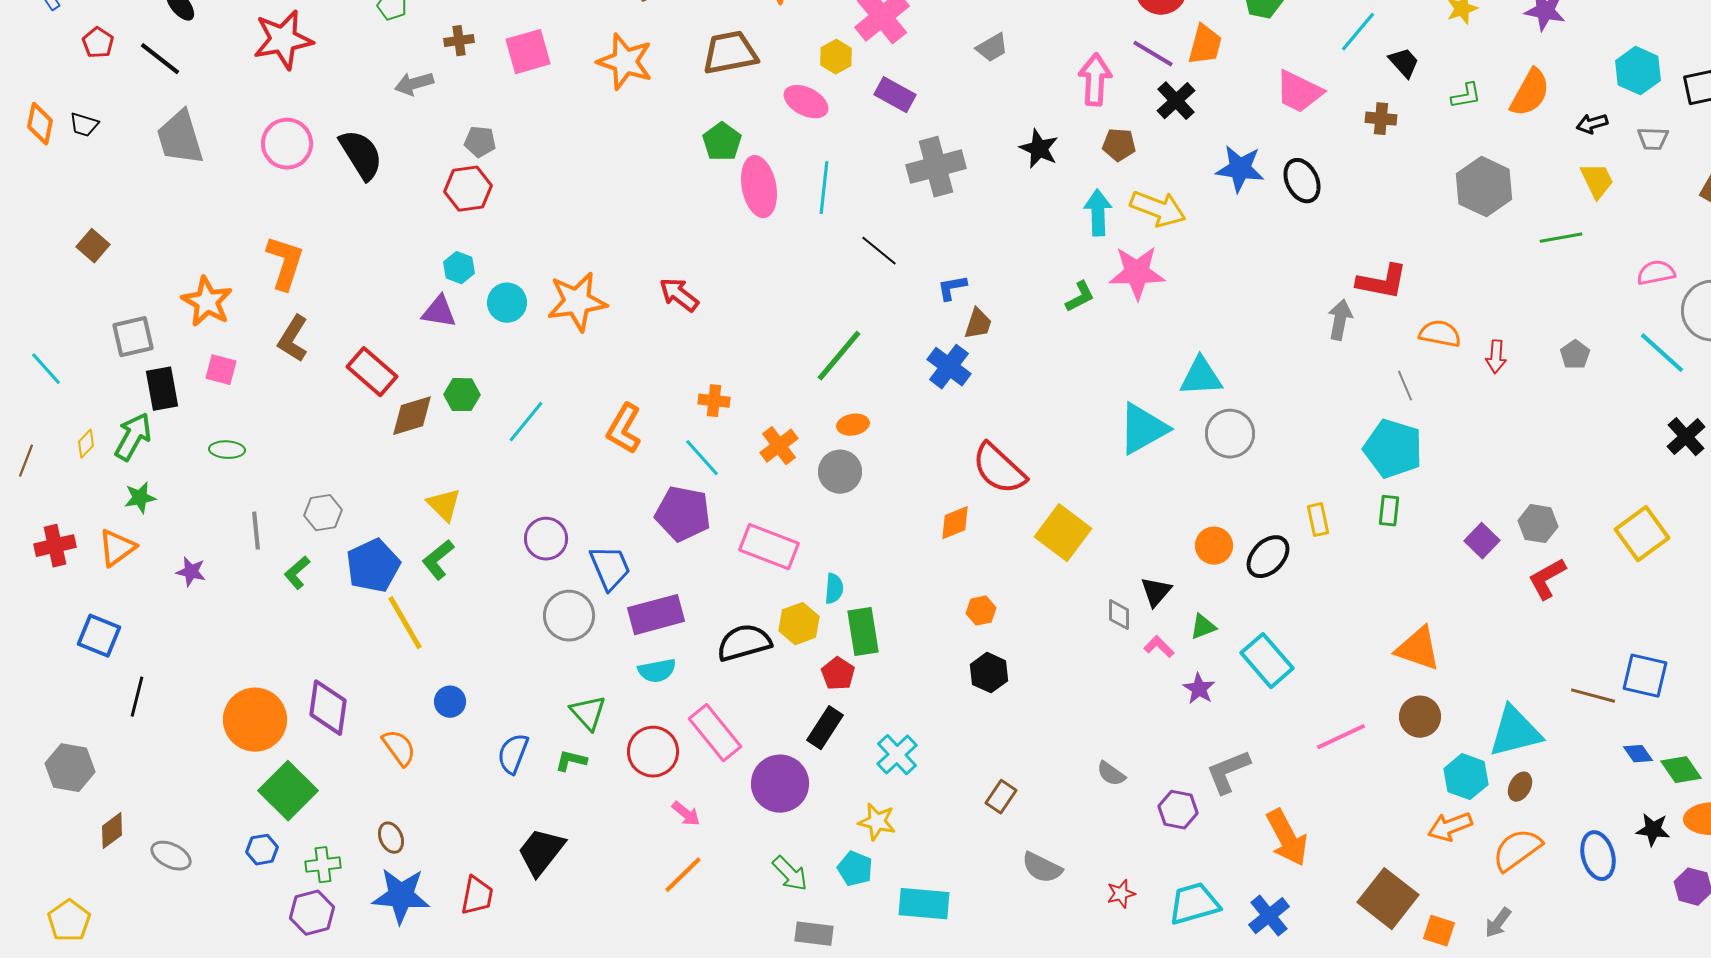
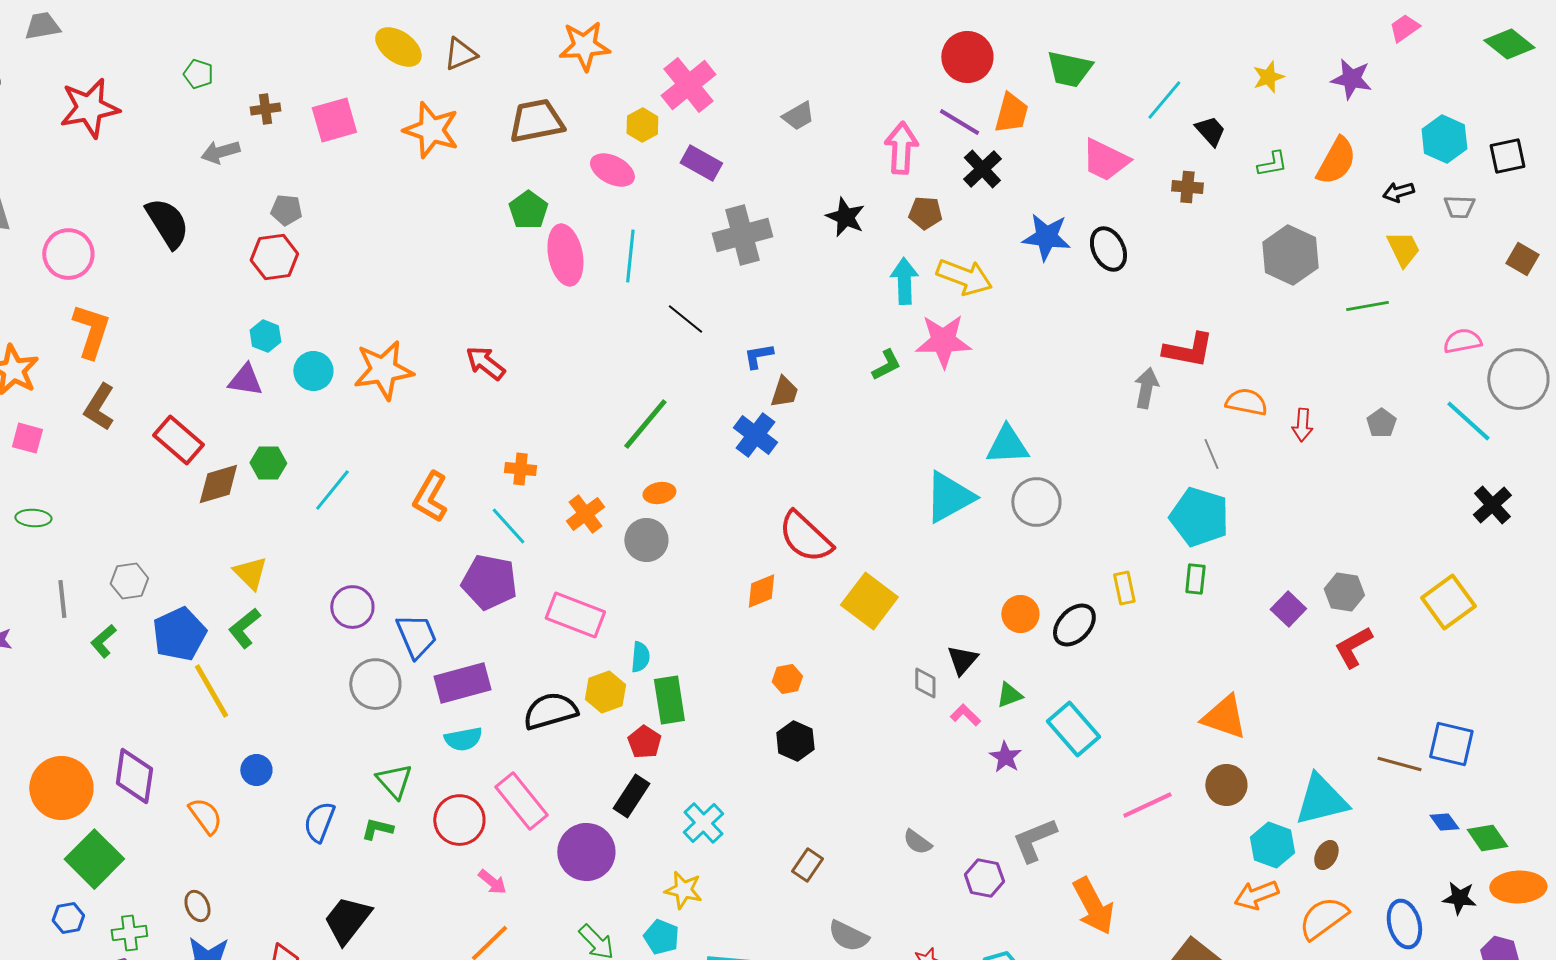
pink circle: (287, 144) -> (68, 254), moved

